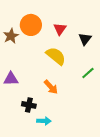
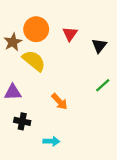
yellow semicircle: (56, 56) -> (34, 61), moved
black cross: (29, 105) -> (22, 121), moved

